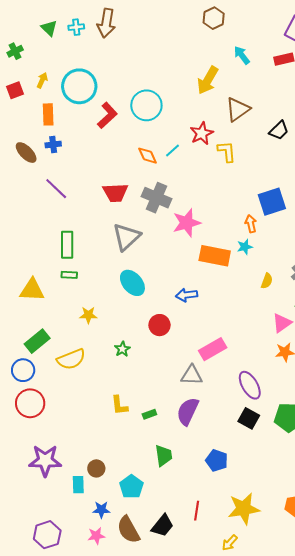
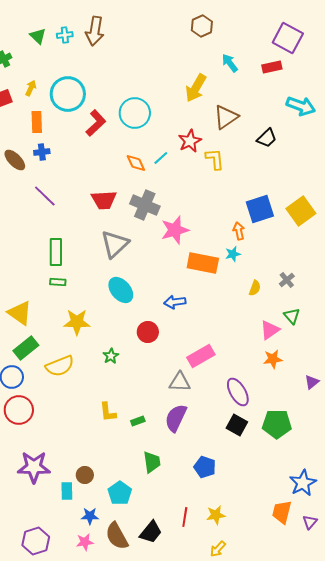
yellow triangle: (32, 290) -> (20, 313), moved, turned 32
yellow star: (88, 315) -> (77, 322), size x1.5
yellow star: (244, 509) -> (216, 515), moved, size x0.6

